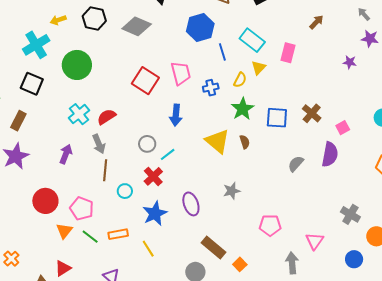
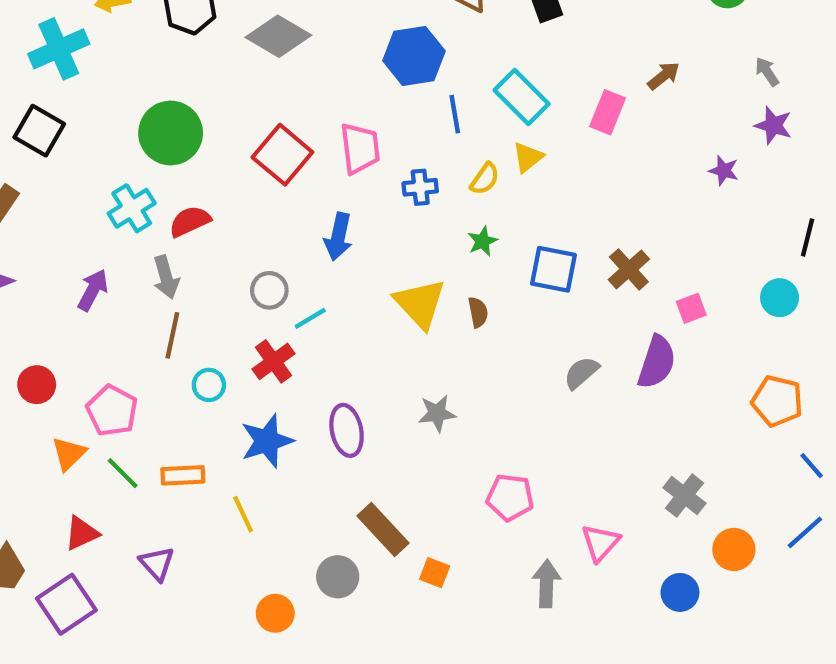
pink rectangle: (288, 53) -> (608, 112), moved
green circle: (77, 65) -> (171, 133), moved
green star: (243, 109) -> (483, 241), size x0.6
red circle: (45, 201) -> (37, 385), size x0.7
orange square: (240, 264) -> (435, 573), turned -32
red triangle: (63, 268) -> (82, 533), moved

